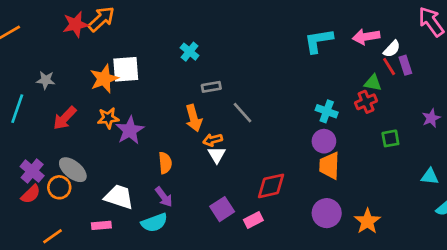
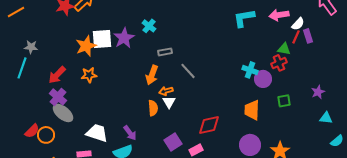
red line: (389, 67) -> (296, 37), turned 56
gray star: (46, 80) -> (31, 47), moved
orange arrow: (194, 118) -> (152, 75), turned 36
purple star: (431, 118) -> (318, 92), moved
purple star: (130, 130) -> (124, 38), moved
green square: (390, 138) -> (284, 101), moved
purple circle: (324, 141) -> (263, 79), moved
orange semicircle: (165, 163) -> (153, 108), moved
purple cross: (32, 171) -> (58, 97), moved
orange circle: (59, 187) -> (46, 135), moved

